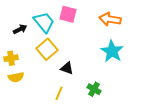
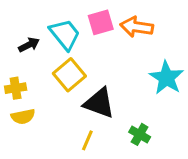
pink square: (68, 14) -> (101, 22), turned -30
orange arrow: (110, 19) -> (137, 27), moved
black triangle: (67, 68) -> (99, 103), size x1.6

